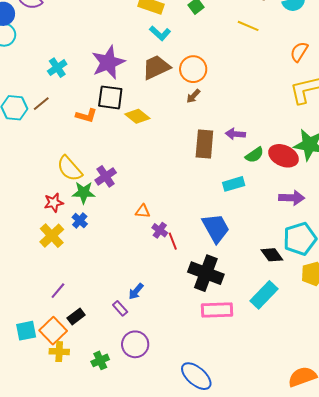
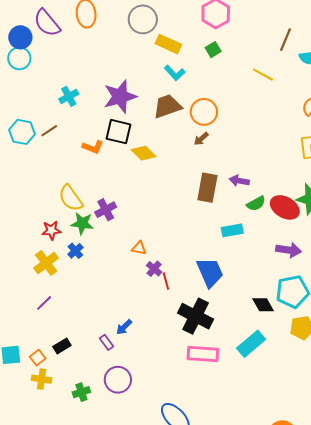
purple line: (58, 291) -> (44, 303), moved
orange square: (53, 331) -> (38, 358), size x0.6

